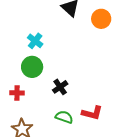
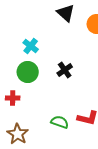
black cross: (60, 87) -> (65, 70), moved

